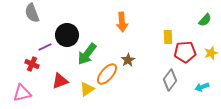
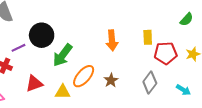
orange arrow: (122, 22) -> (112, 40), moved
brown star: (128, 60) -> (111, 80), moved
cyan arrow: (202, 87) -> (183, 90), turned -128
yellow triangle: (87, 89) -> (63, 92), turned 35

